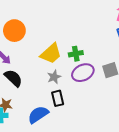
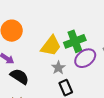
green cross: (76, 54) -> (75, 41), size x1.5

